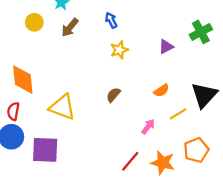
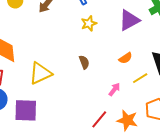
purple triangle: (166, 47) -> (129, 20), size x1.6
brown semicircle: (113, 95) -> (84, 62), turned 120
yellow triangle: (62, 107) -> (40, 73), turned -45

